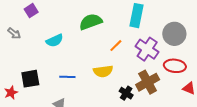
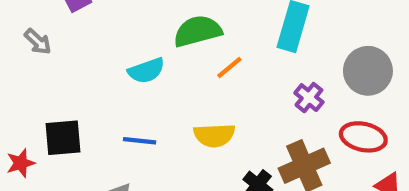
cyan semicircle: (55, 40) -> (146, 71), moved
orange line: (116, 46) -> (229, 68), moved
purple cross: (147, 49) -> (309, 98), size x0.6

